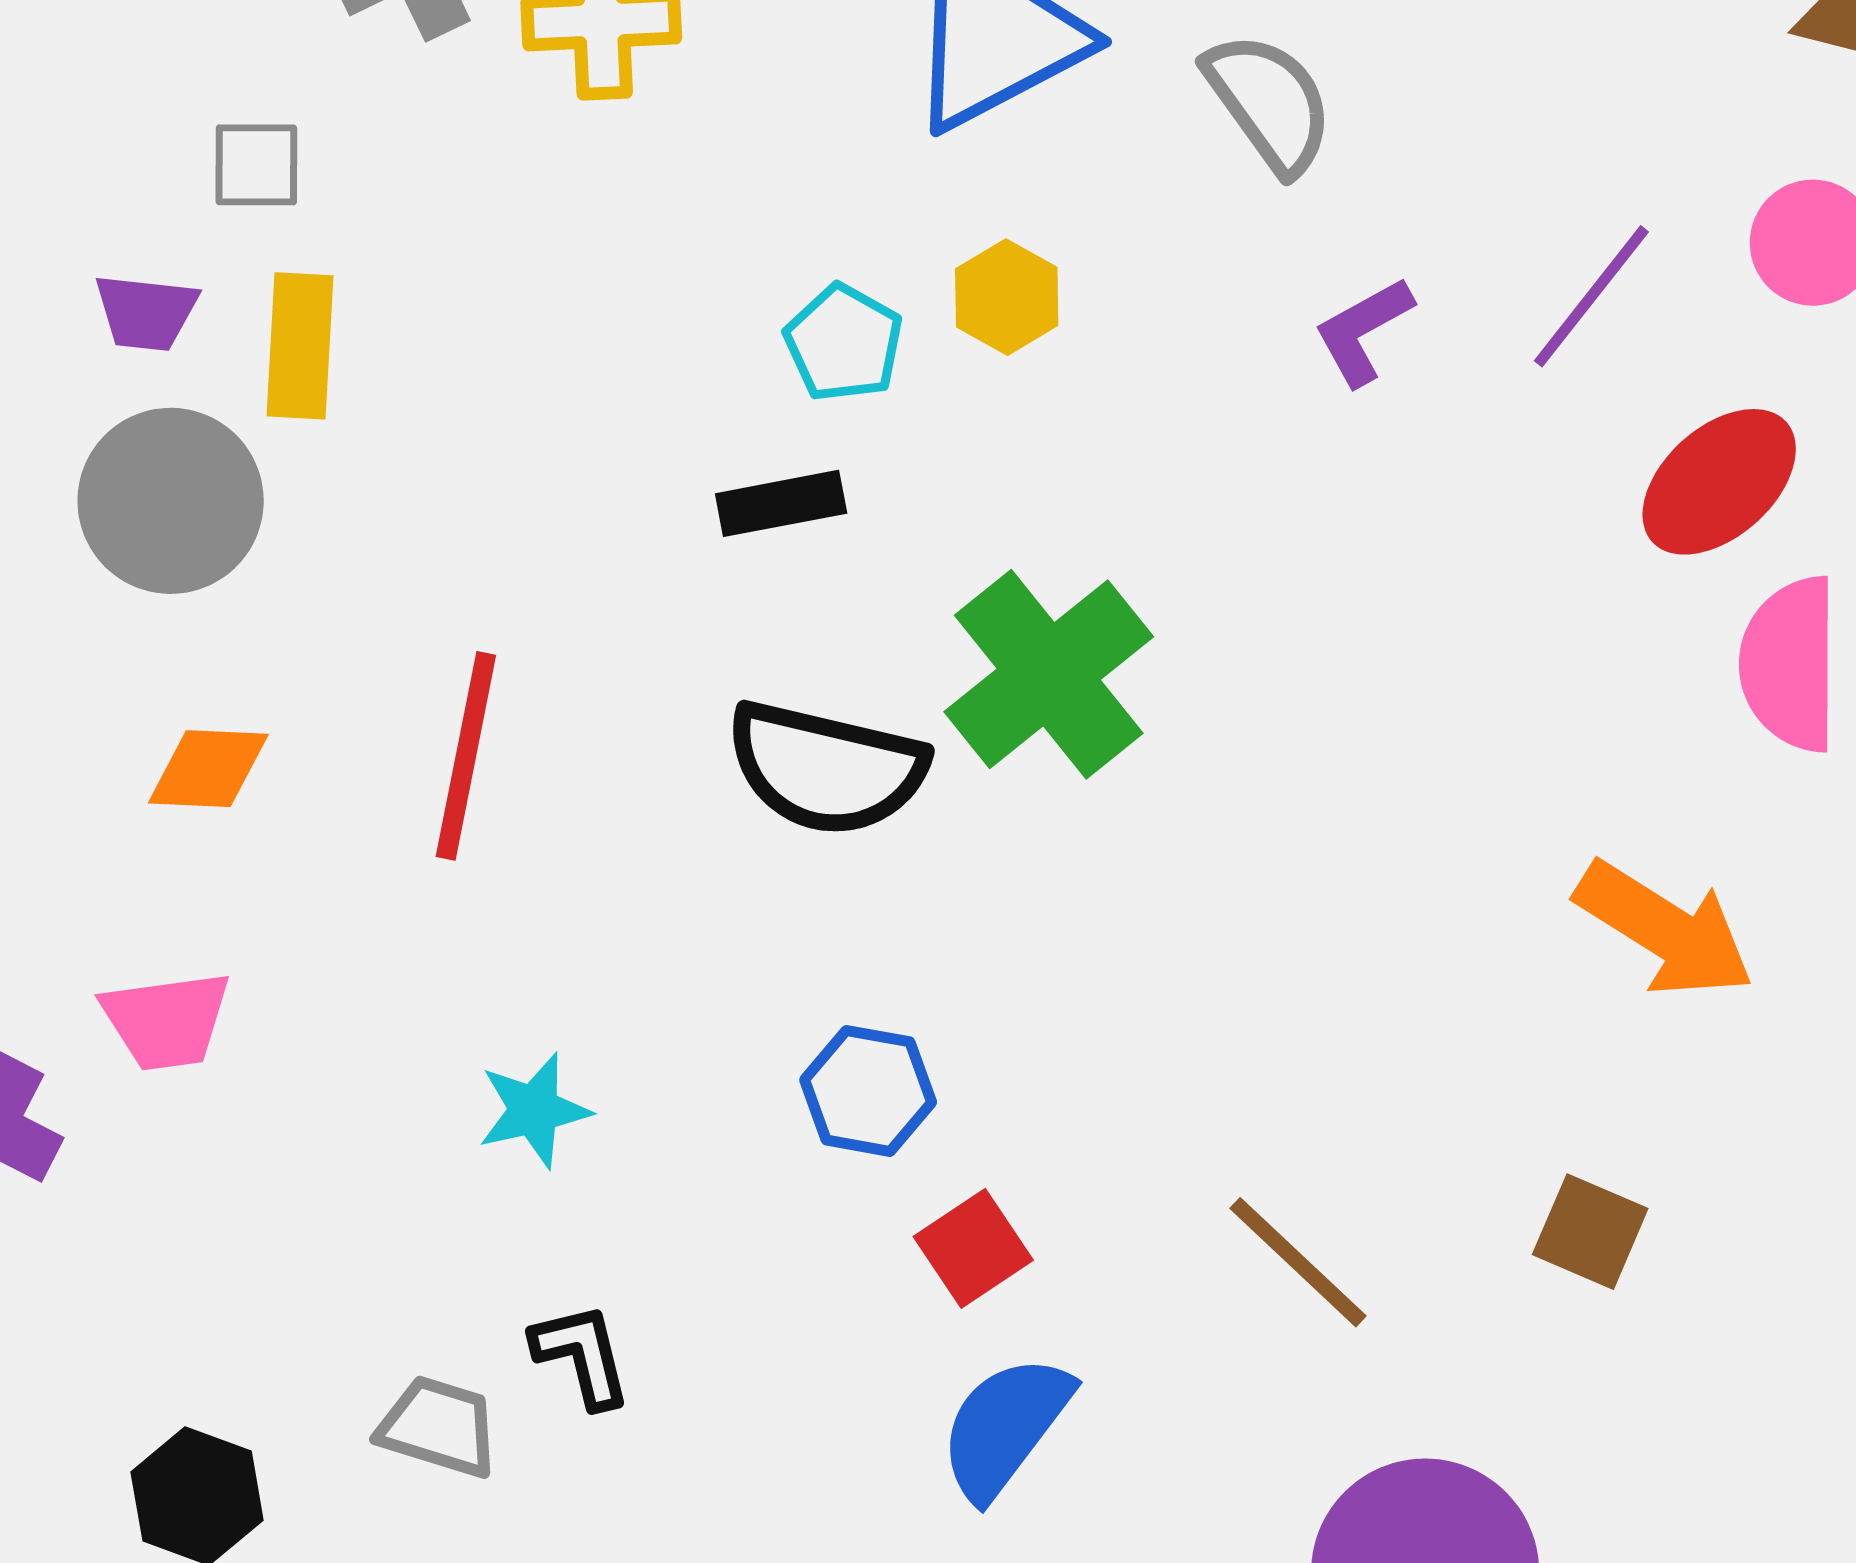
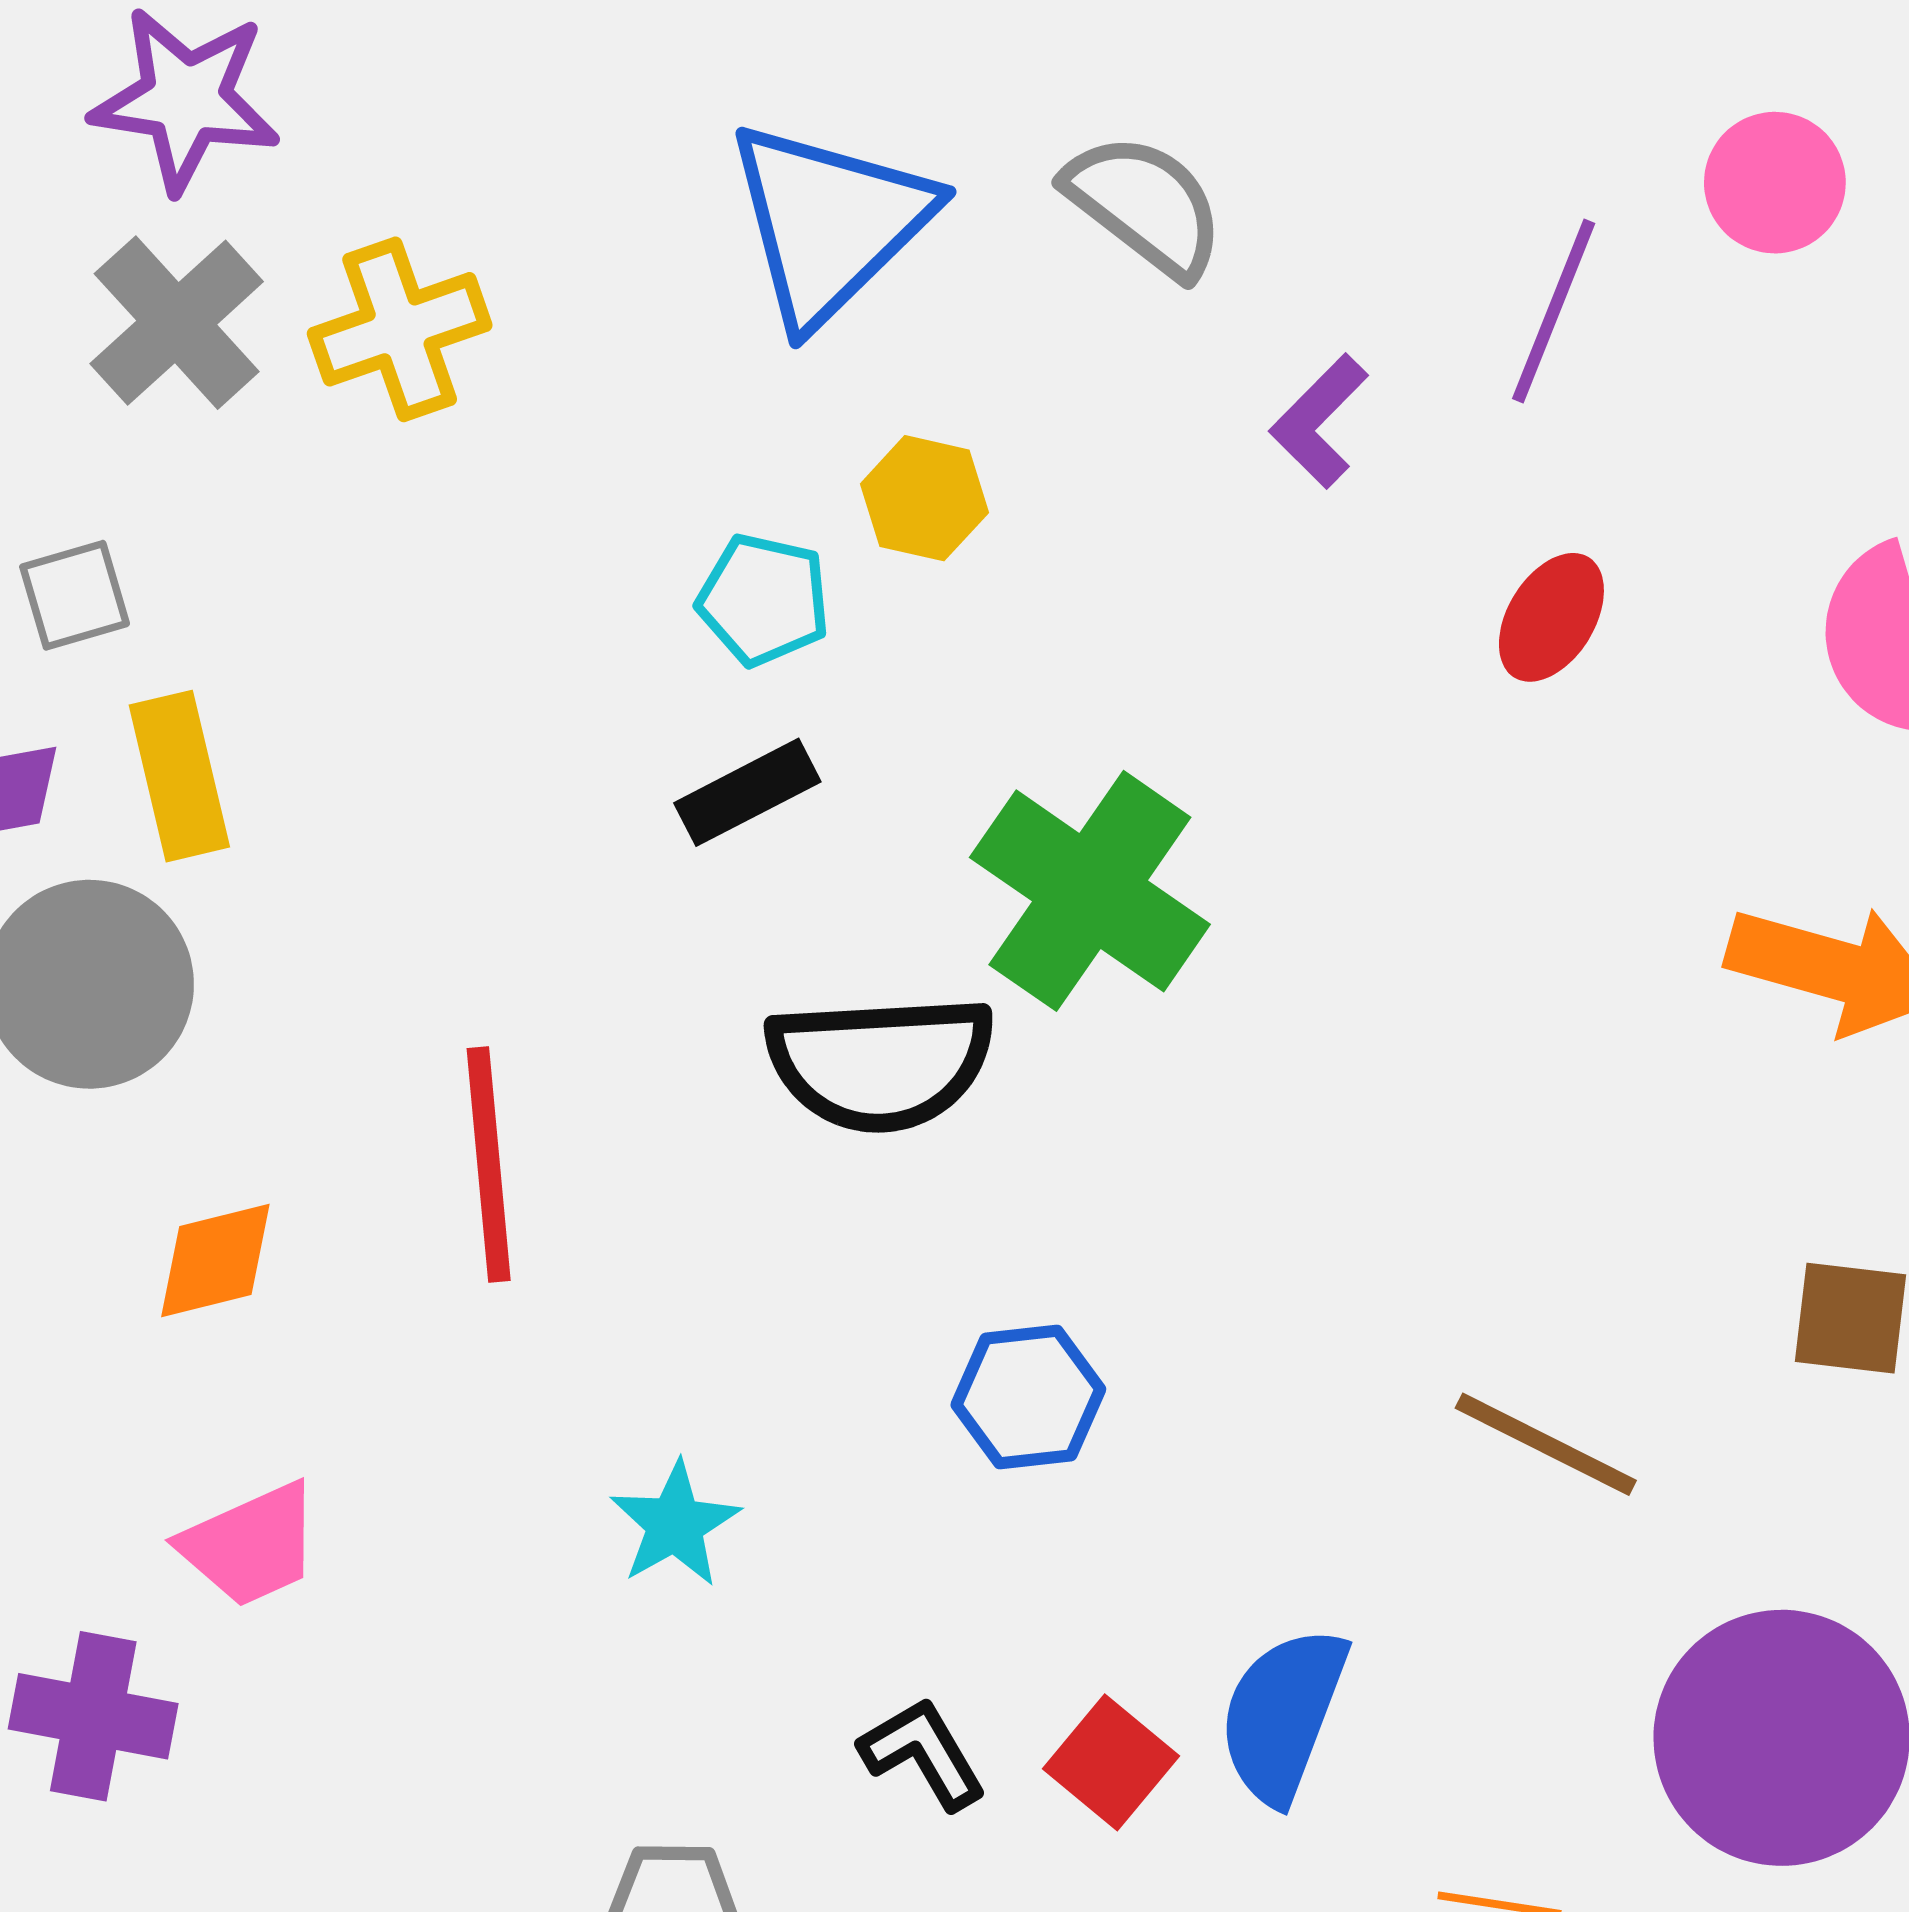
red ellipse: (1719, 482) -> (1551, 617), moved, size x0.7
red square: (973, 1248) -> (1111, 1762), moved
black L-shape: (582, 1355) -> (923, 1753), moved

